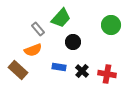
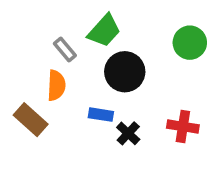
black circle: (73, 42) -> (125, 72), size x1.5
orange semicircle: (33, 50) -> (56, 85), turned -66
black cross: (82, 71) -> (128, 133), moved

